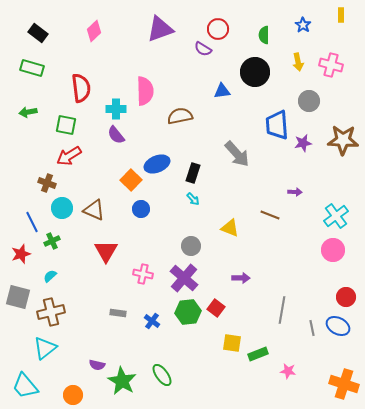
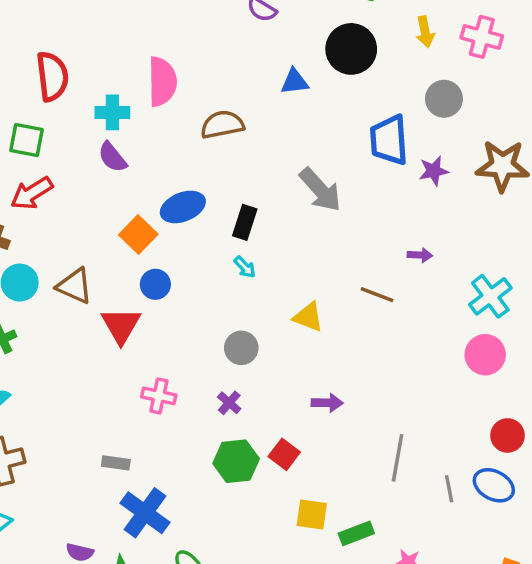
red triangle: (106, 251) -> (121, 326), moved
purple cross: (184, 278) -> (229, 403), size x0.5
blue cross: (152, 321) -> (145, 513), moved, size x1.8

